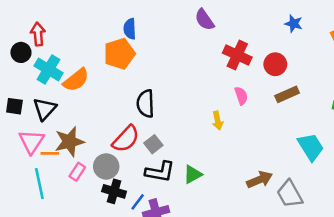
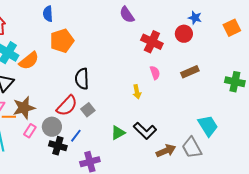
blue semicircle: (130, 29) -> (48, 14), moved
red circle: (275, 64) -> (184, 34), moved
cyan trapezoid: (311, 147) -> (208, 126), moved
black L-shape: (160, 172) -> (145, 131), moved, turned 35
brown arrow: (260, 180) -> (166, 151), moved
blue line: (138, 202) -> (76, 136), moved

